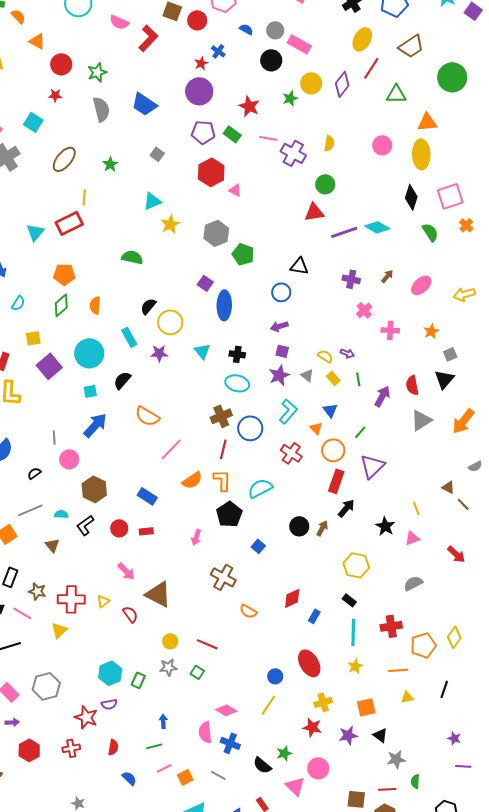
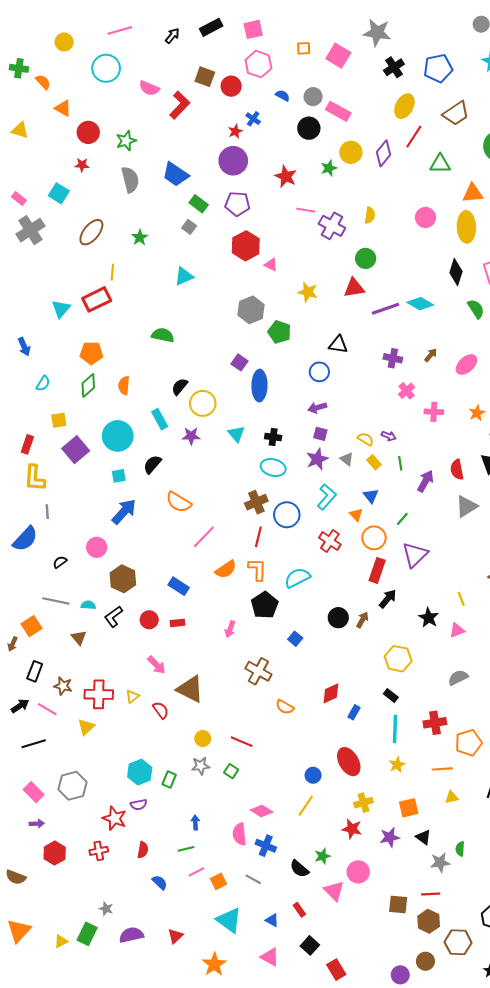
green rectangle: (232, 134) -> (199, 204), moved
yellow star: (170, 224) -> (308, 292), moved, turned -30
gray line: (54, 437) -> (47, 512), moved
gray line: (30, 510) -> (56, 601), turned 35
green semicircle: (415, 781) -> (460, 849), moved

